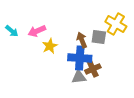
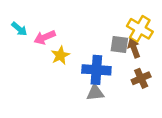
cyan arrow: (12, 31) -> (19, 29), moved
brown arrow: (82, 40) -> (134, 48), moved
brown cross: (93, 69) -> (141, 78), moved

